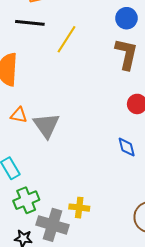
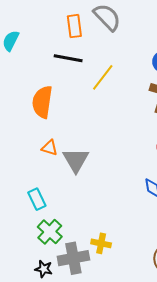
green cross: (26, 200) -> (50, 232), turned -30
gray cross: (53, 225) -> (73, 258), turned -32

